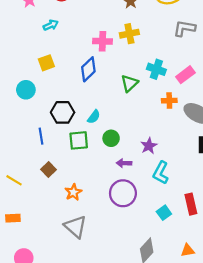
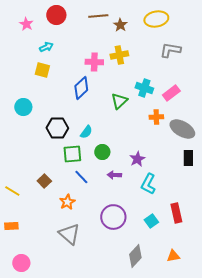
yellow square: (46, 63) -> (42, 70), moved, turned 35
blue line: (41, 136) -> (81, 177), moved, turned -35
purple circle: (123, 193) -> (113, 217), moved

